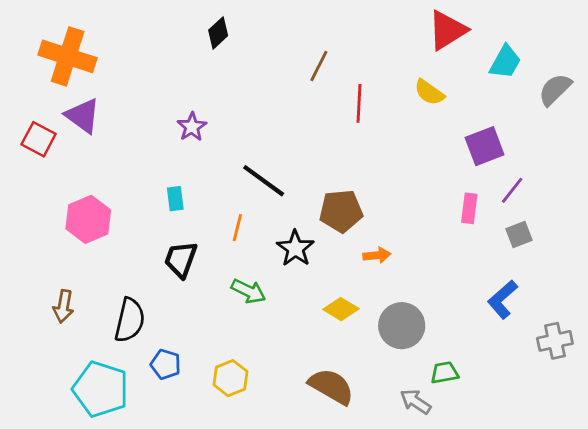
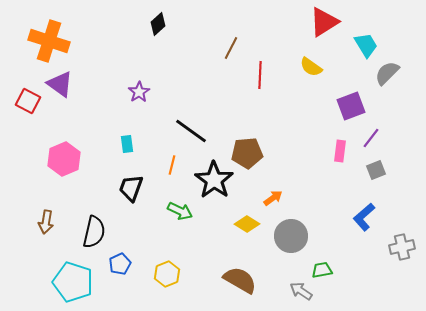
cyan trapezoid: (505, 62) -> (366, 45), turned -60
gray semicircle: (555, 90) -> (387, 73), moved
black star: (295, 248) -> (214, 180), size x1.4
orange arrow: (377, 255) -> (273, 198), moved, turned -30
blue pentagon: (166, 364) -> (120, 264), turned 30

